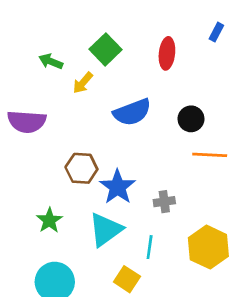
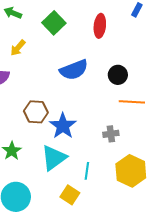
green arrow: (51, 61) -> (13, 13), moved
yellow arrow: (83, 83) -> (18, 48), moved
gray cross: (164, 202) -> (111, 134), moved

